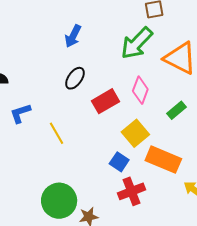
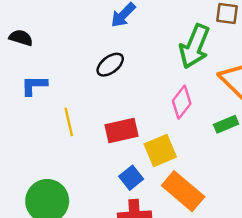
green arrow: (137, 43) -> (194, 46), turned -39
red rectangle: (105, 101) -> (122, 131), moved
green rectangle: (176, 110) -> (226, 124), moved

